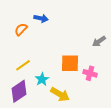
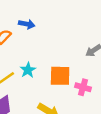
cyan star: (42, 79) -> (28, 70), moved

